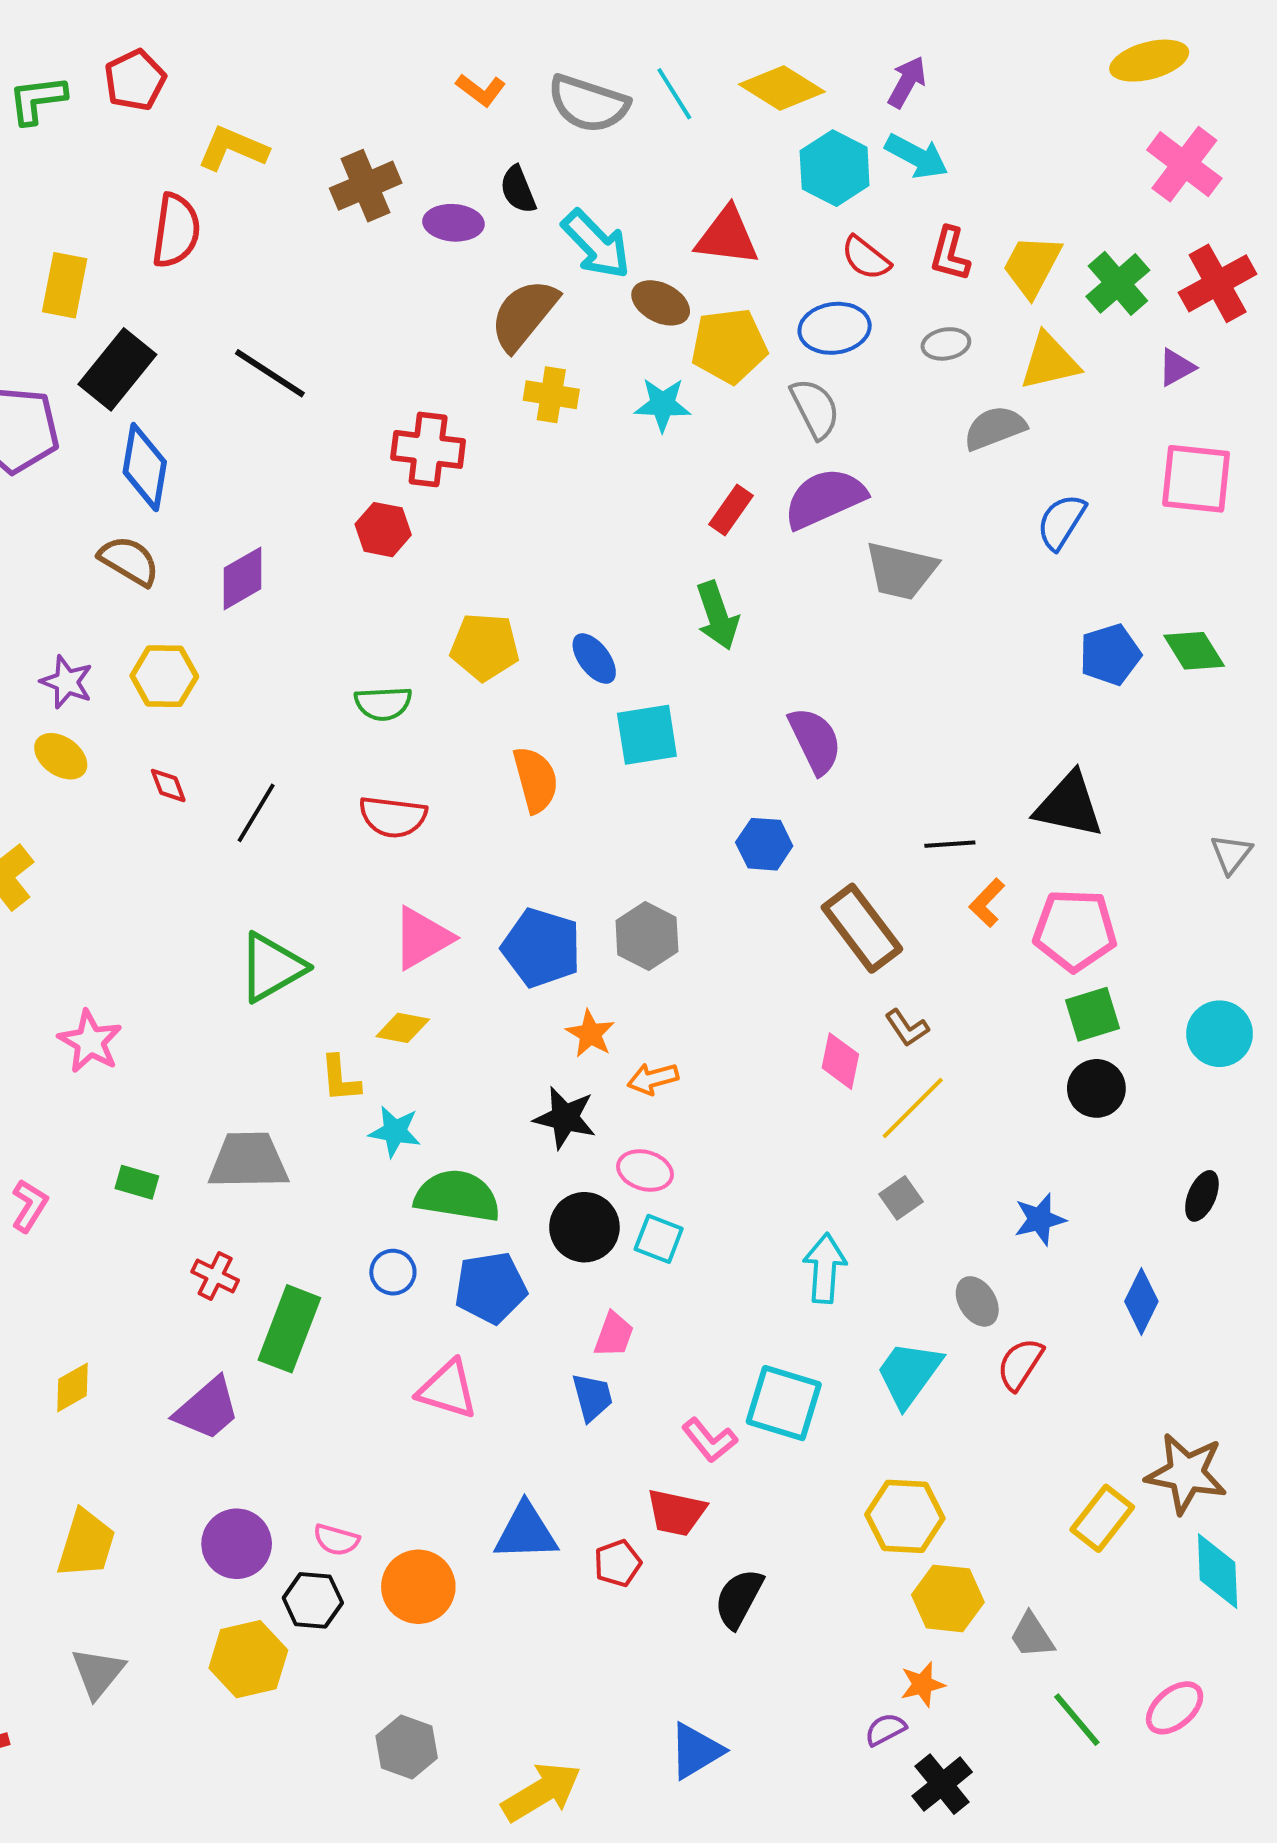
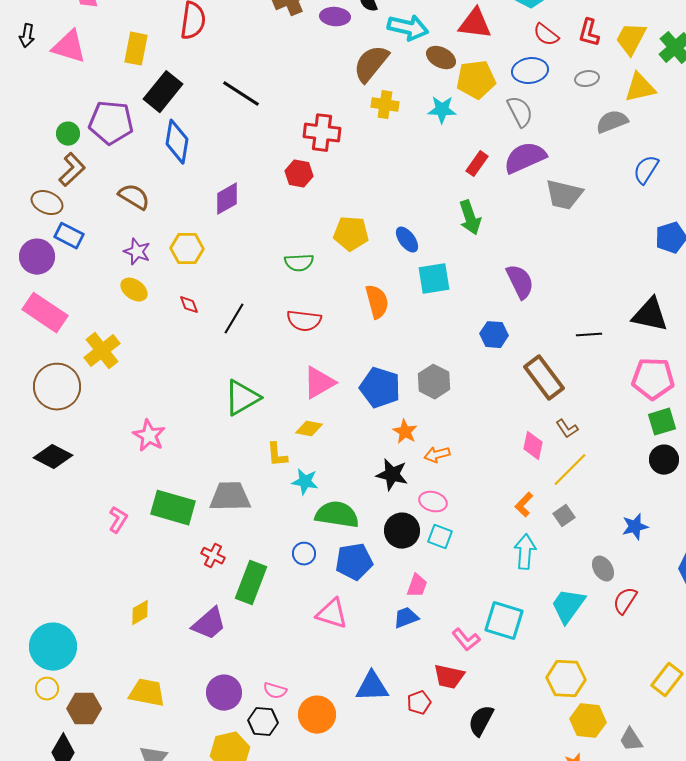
cyan arrow: (596, 244) -> (408, 28), turned -33
brown semicircle: (129, 561) -> (134, 197), moved
orange L-shape: (987, 903) -> (524, 505), moved
green rectangle: (137, 1182) -> (173, 508), size x2.0
blue trapezoid: (592, 1397) -> (406, 618), turned -96
yellow trapezoid: (86, 1544) -> (147, 693), turned -96

